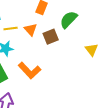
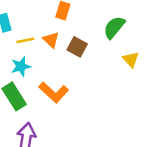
green semicircle: (69, 20) -> (114, 27), moved
brown square: (51, 37) -> (77, 47), turned -35

